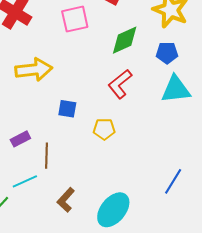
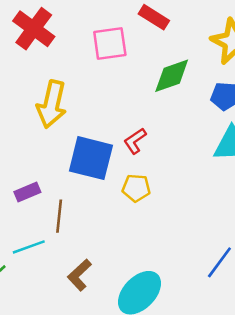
yellow arrow: (34, 70) -> (52, 104), turned 105
red L-shape: (120, 84) -> (135, 141), moved, size x0.7
blue square: (67, 109) -> (91, 158), size x1.8

